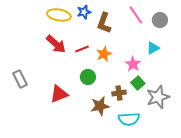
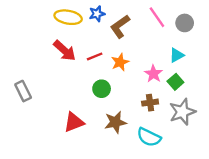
brown L-shape: (104, 23) -> (120, 26), turned 35
green square: (138, 83) -> (175, 82), moved
brown cross: (119, 93) -> (150, 103), moved
red triangle: (59, 94) -> (74, 122), moved
cyan semicircle: (129, 119) -> (149, 137), turned 30

